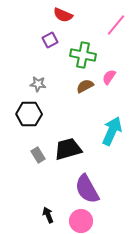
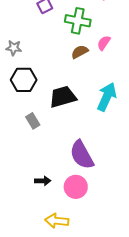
gray star: (38, 84) -> (14, 48), moved
black trapezoid: (68, 149) -> (63, 97), moved
black arrow: (48, 215) -> (43, 181), turned 112

